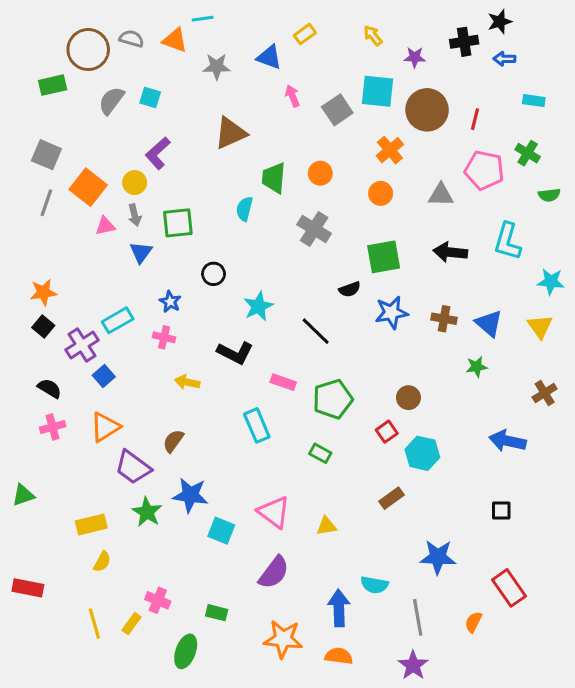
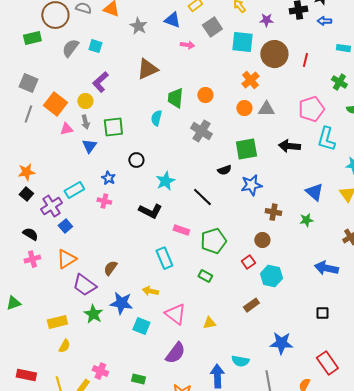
gray star: (217, 67) -> (138, 26), turned 30
pink arrow: (292, 96) -> (187, 45), turned 120
gray square: (337, 110) -> (212, 27), moved
pink pentagon: (484, 170) -> (311, 109), moved, turned -30
gray triangle: (441, 195) -> (266, 109), moved
brown cross: (444, 319) -> (273, 212), moved
yellow arrow: (187, 382) -> (150, 291), moved
red rectangle: (28, 588) -> (26, 375), moved

